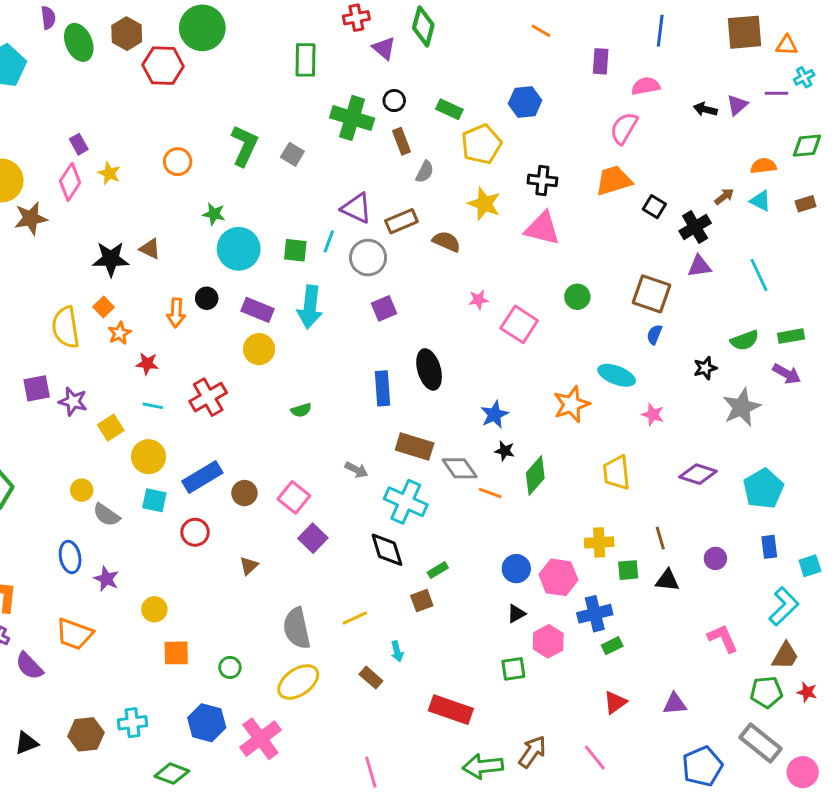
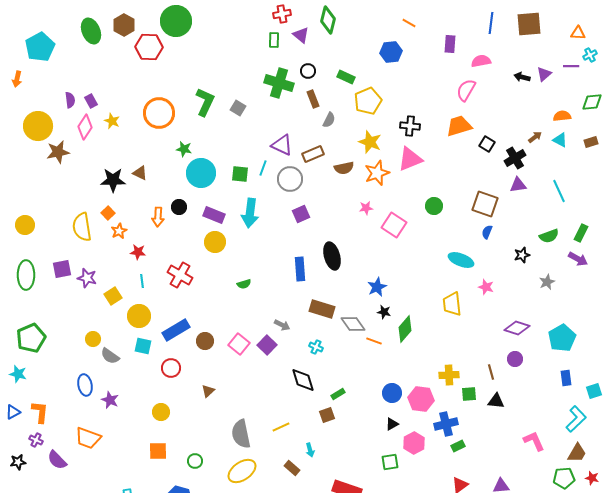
purple semicircle: (48, 18) -> (70, 100), moved
brown square: (745, 32) -> (529, 24), moved
green rectangle: (306, 60) -> (274, 40), moved, size x0.7
blue hexagon: (525, 102) -> (391, 52), moved
orange circle: (178, 162) -> (159, 113), size x1.6
pink triangle: (542, 228) -> (410, 159), turned -36
brown semicircle: (447, 242) -> (344, 168), turned 144
green rectangle: (791, 336) -> (581, 233), turned -54
red cross: (208, 397) -> (180, 275), turned -30
orange star: (572, 404) -> (377, 173), moved
cyan line: (153, 406) -> (142, 281), turned 72
gray star: (742, 407) -> (547, 282), size x0.6
yellow trapezoid: (617, 473) -> (452, 304), moved
cyan cross: (406, 502) -> (316, 347), size x0.5
purple square: (313, 538) -> (267, 345), moved
purple circle: (715, 558) -> (515, 359), moved
yellow circle: (154, 609) -> (161, 412), moved

